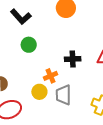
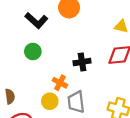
black L-shape: (21, 17) -> (36, 20), moved
orange cross: (51, 76) -> (60, 83), turned -32

